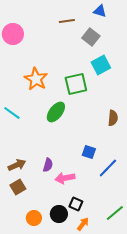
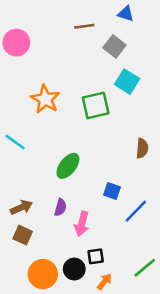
cyan square: (101, 65) -> (127, 82), turned -30
green ellipse: (56, 112) -> (68, 166), moved
pink arrow: (65, 178) -> (82, 224), turned -66
brown square: (18, 187) -> (23, 235), turned -35
black square: (76, 204) -> (96, 256), turned -32
orange circle: (34, 218) -> (43, 274), size x1.5

